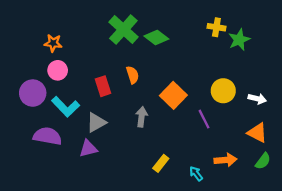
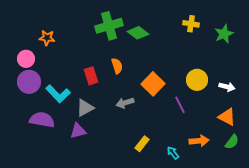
green cross: (123, 29) -> (109, 26), turned 32
green star: (239, 40) -> (224, 34), moved
pink circle: (58, 70) -> (26, 59), moved
gray arrow: (142, 117) -> (125, 103), turned -114

